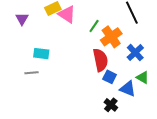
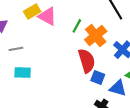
cyan rectangle: (41, 54) -> (23, 72), moved
gray line: (32, 73) -> (16, 49), moved

